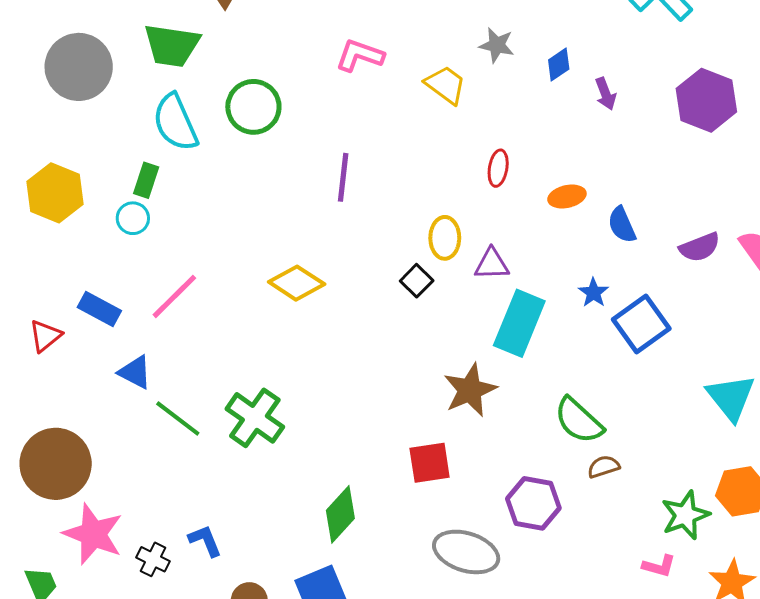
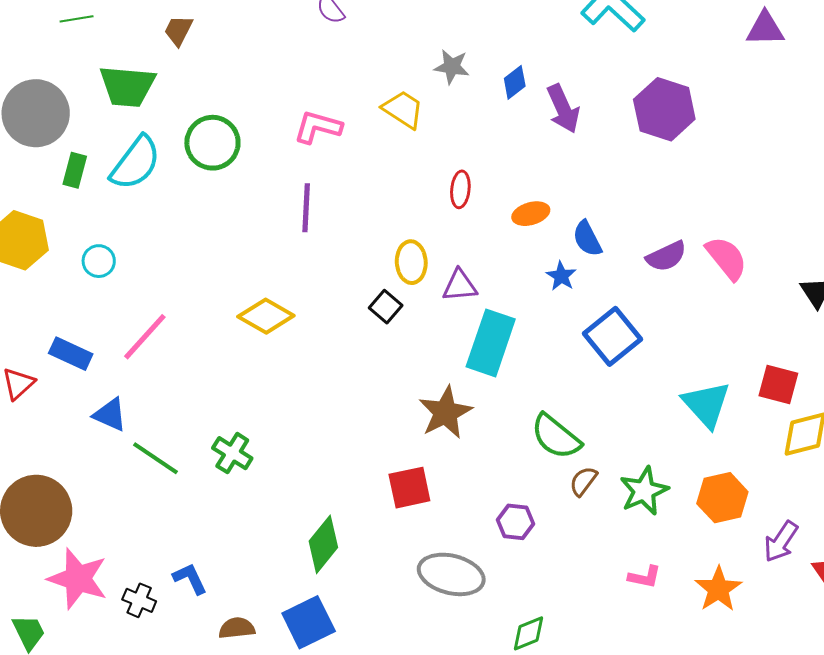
pink L-shape: (360, 55) -> (318, 127), moved
purple arrow: (606, 94) -> (563, 109), size x1.5
cyan semicircle: (175, 122) -> (135, 163), turned -116
green rectangle: (146, 180) -> (75, 170), moved
blue star: (593, 293) -> (561, 276), moved
green cross: (255, 418) -> (232, 453), size x0.7
brown semicircle: (604, 467) -> (583, 481), turned -32
purple hexagon: (533, 503) -> (515, 522), size x0.7
green star: (685, 515) -> (644, 491), moved

